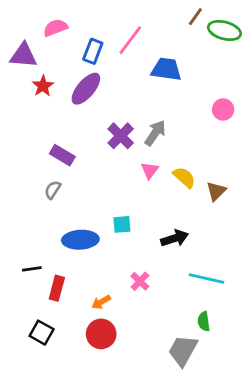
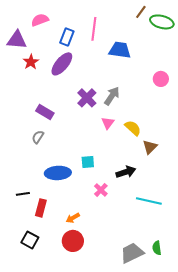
pink line: (130, 40) -> (94, 29), turned -30
brown triangle: (216, 191) -> (150, 147), moved
pink cross: (140, 281) -> (101, 190), moved
green semicircle: (204, 321) -> (157, 248), moved
gray trapezoid: (183, 351) -> (132, 253), turned 35

